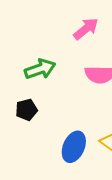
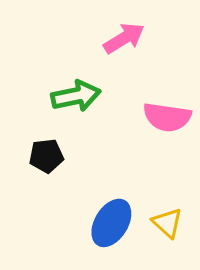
pink arrow: (86, 29) -> (124, 38), moved

